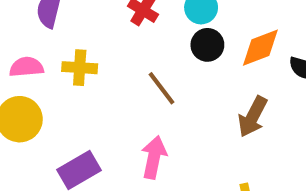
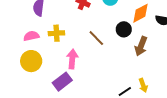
black circle: (207, 45) -> (124, 29), moved
pink arrow: (154, 157) -> (72, 59), moved

